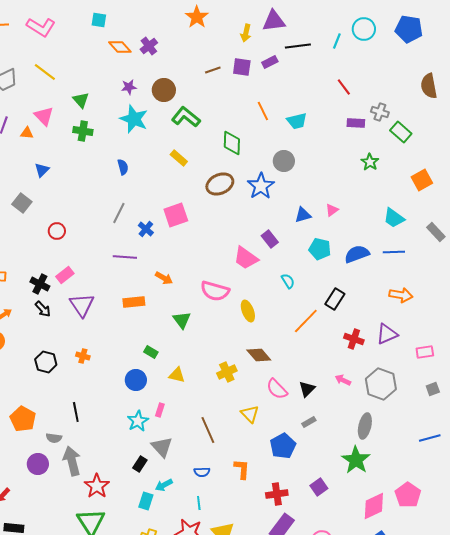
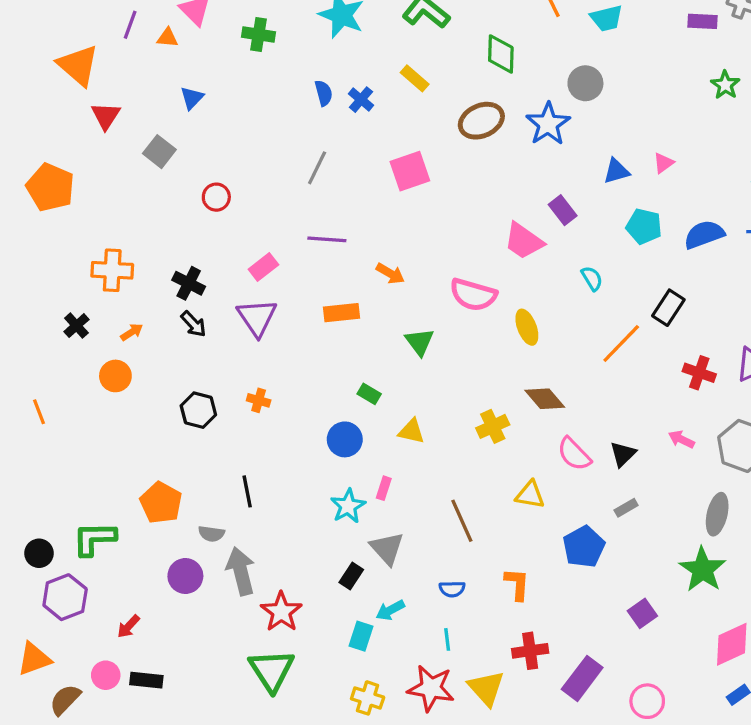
blue cross: (146, 229) -> (361, 100), moved
pink rectangle: (65, 275) -> (263, 267), moved
yellow triangle: (250, 414) -> (530, 495), turned -36
red cross: (277, 494) -> (530, 651), moved

